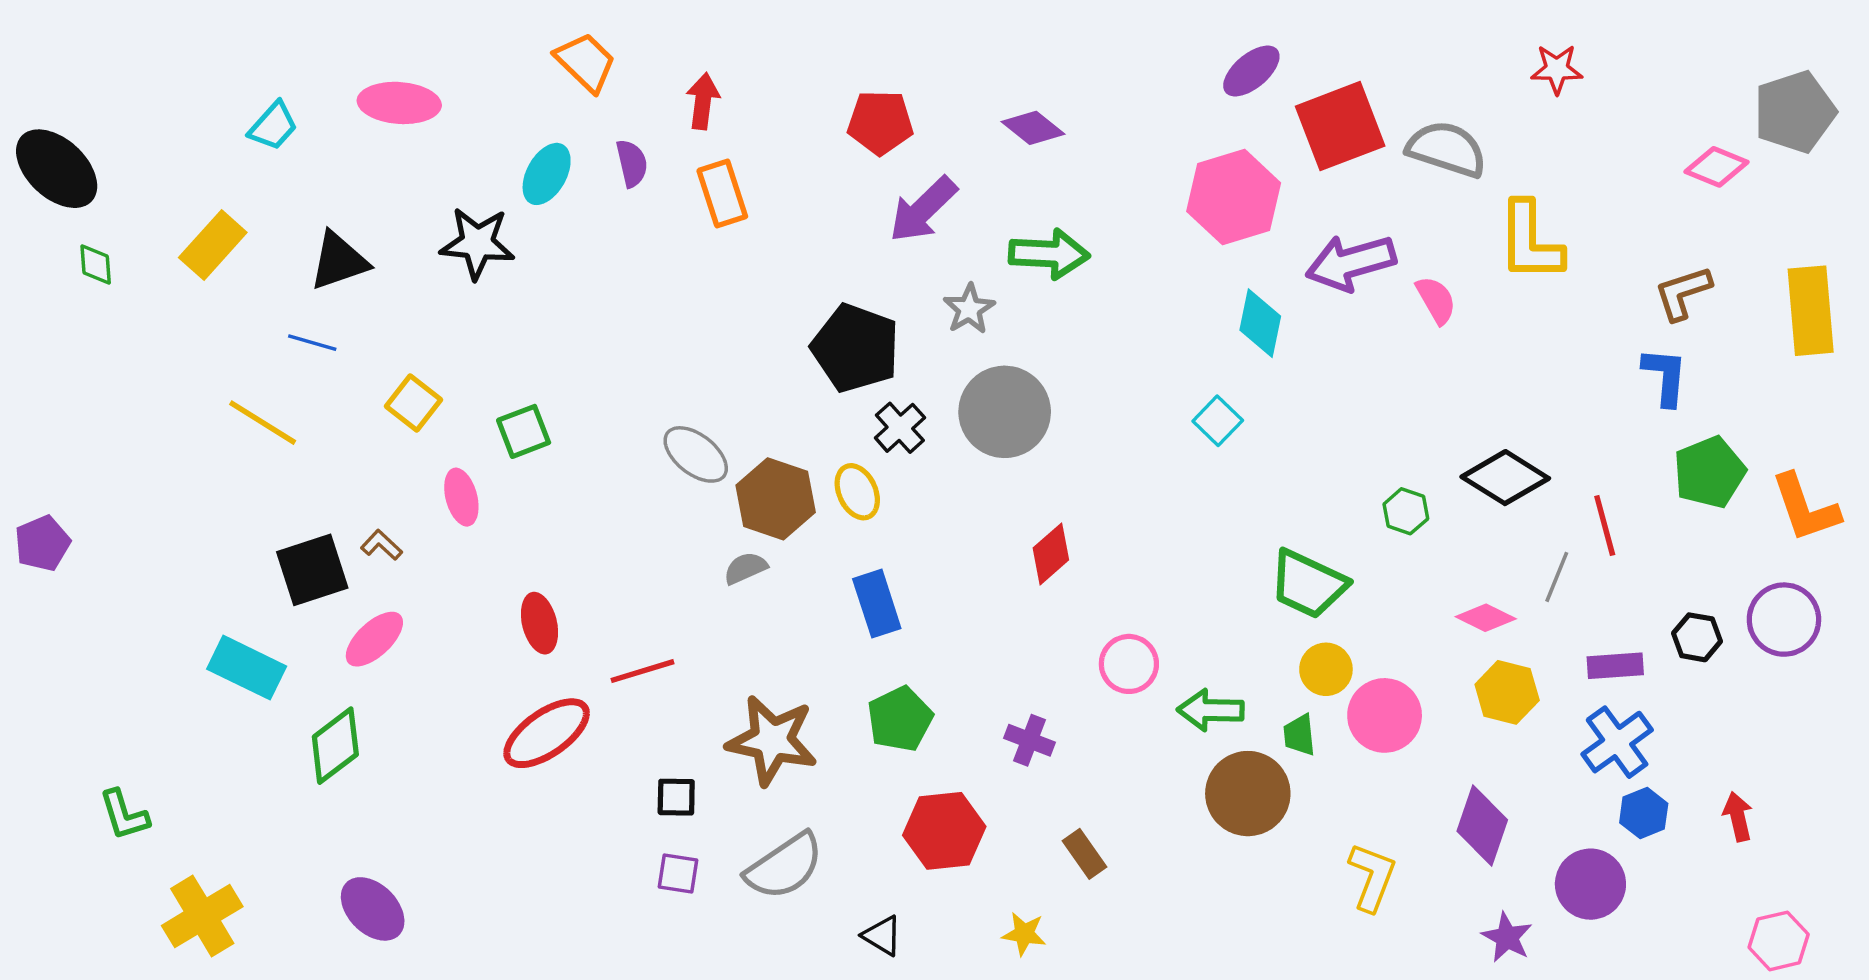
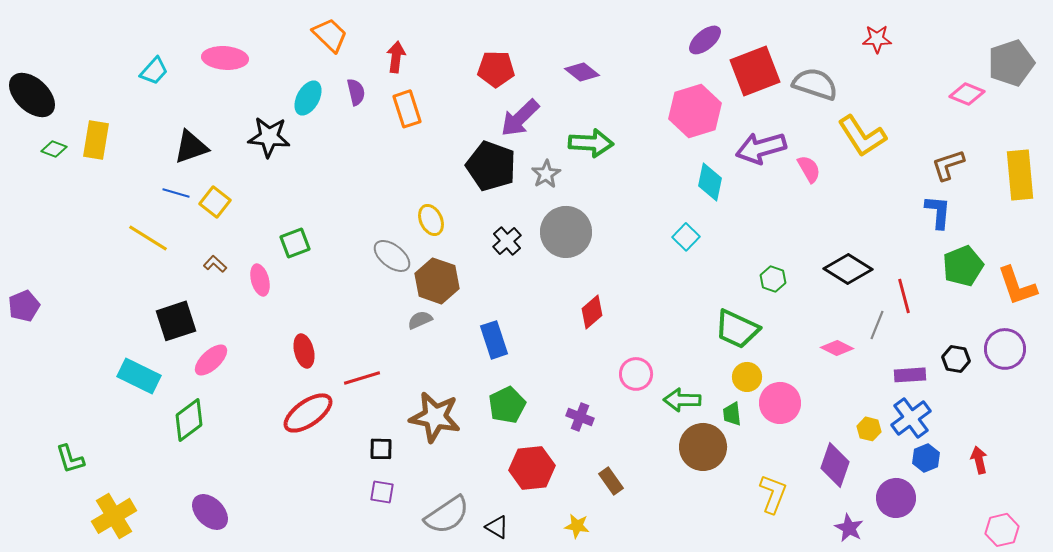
yellow L-shape: (1530, 241) -> (862, 136), turned -33
yellow rectangle: (213, 245) -> (96, 140), moved, turned -33
green diamond: (96, 265) -> (54, 149), turned -65
black pentagon: (855, 348) -> (491, 166), moved
yellow square: (413, 403) -> (215, 202), moved
yellow ellipse: (857, 492) -> (431, 220), moved
green hexagon: (1406, 511) -> (773, 279), moved
brown L-shape: (381, 545) -> (215, 264), moved
yellow hexagon: (1507, 692) -> (869, 429), moved, size x0.7
gray semicircle: (784, 866) -> (447, 515), moved

